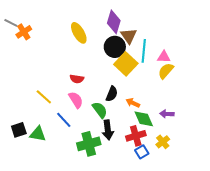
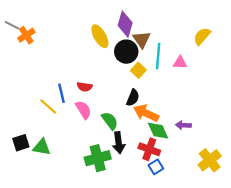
yellow ellipse: (79, 33) -> (100, 36), moved
yellow square: (126, 64) -> (138, 70), size x0.6
yellow semicircle: (166, 71) -> (202, 36), moved
black semicircle: (112, 94) -> (133, 98), moved
orange arrow: (133, 103) -> (146, 113), size x1.6
blue line: (64, 120) -> (61, 93), moved, turned 30
red cross: (136, 136) -> (149, 149), turned 36
yellow cross: (163, 142) -> (210, 160), moved, size x1.5

